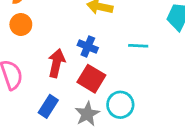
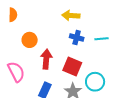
orange circle: (21, 25) -> (30, 40), moved
blue cross: (88, 46) -> (77, 38), moved

